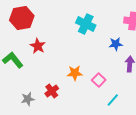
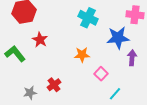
blue star: (116, 44) -> (118, 38), size x1.6
orange star: (75, 73) -> (82, 55), moved

